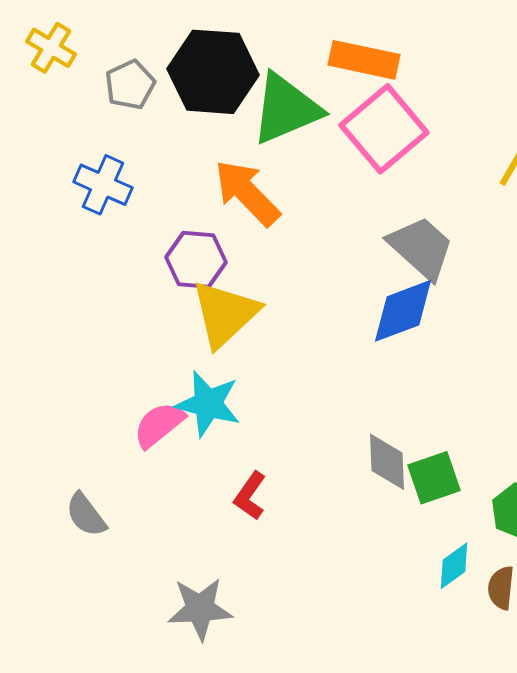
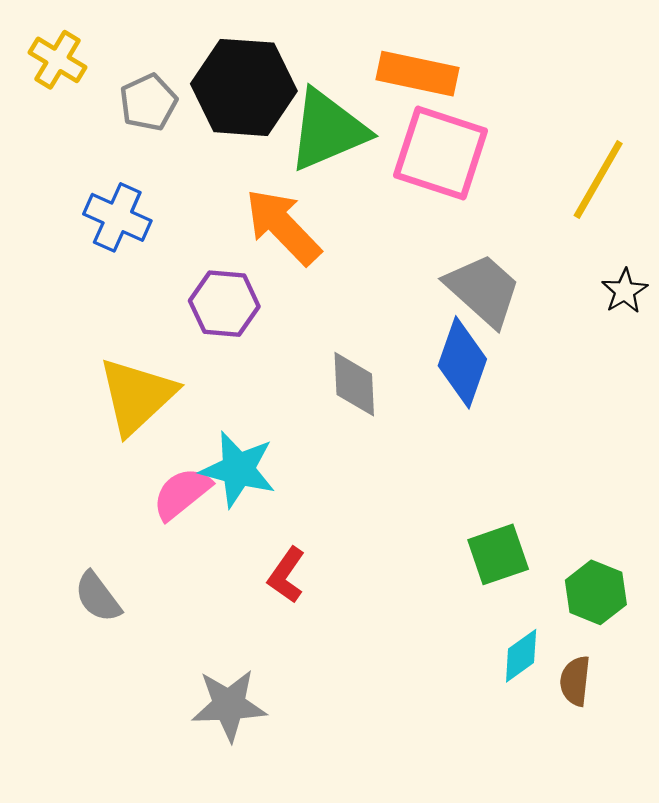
pink square: (384, 129) -> (441, 153), turned -32
blue diamond: (403, 311) -> (462, 362), turned -50
yellow triangle: (225, 314) -> (137, 396), moved
gray diamond: (387, 462) -> (354, 384), moved

